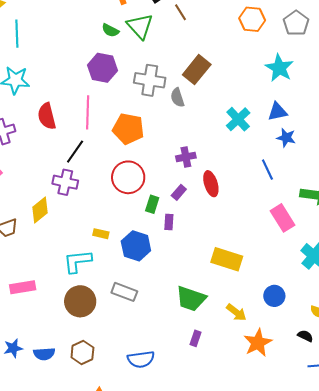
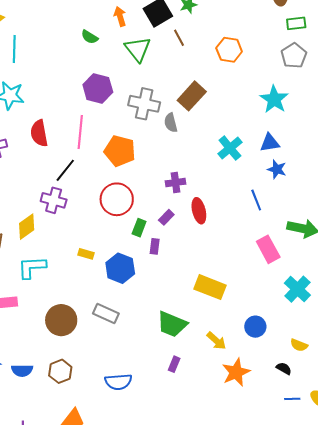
orange hexagon: (252, 19) -> (229, 50), moved
green semicircle: (110, 30) -> (90, 37), moved
cyan L-shape: (77, 261) -> (32, 267), moved

